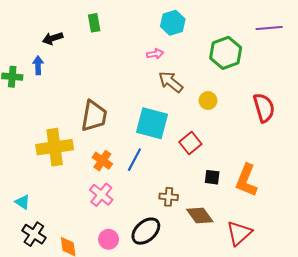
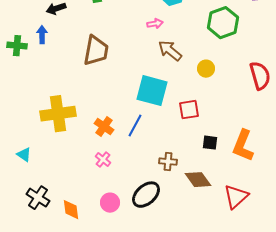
brown trapezoid: (94, 116) -> (96, 51), moved
red square: (190, 143) -> (189, 110), turned 30
pink cross: (101, 195) -> (103, 160), size x0.7
cyan triangle: (23, 202) -> (24, 155), moved

